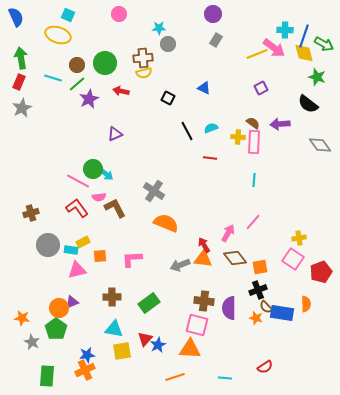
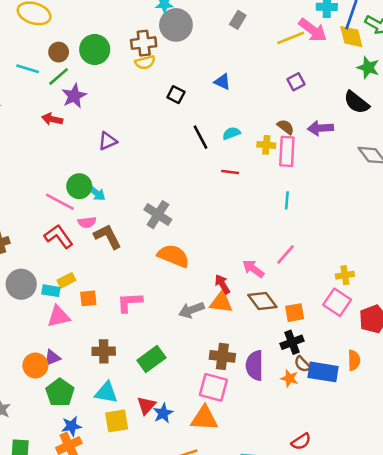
gray circle: (168, 44) -> (176, 25), size x1.6
red arrow: (121, 91) -> (52, 119), moved
pink arrow: (228, 233) -> (253, 269), turned -84
green pentagon: (56, 329) -> (60, 393), moved

